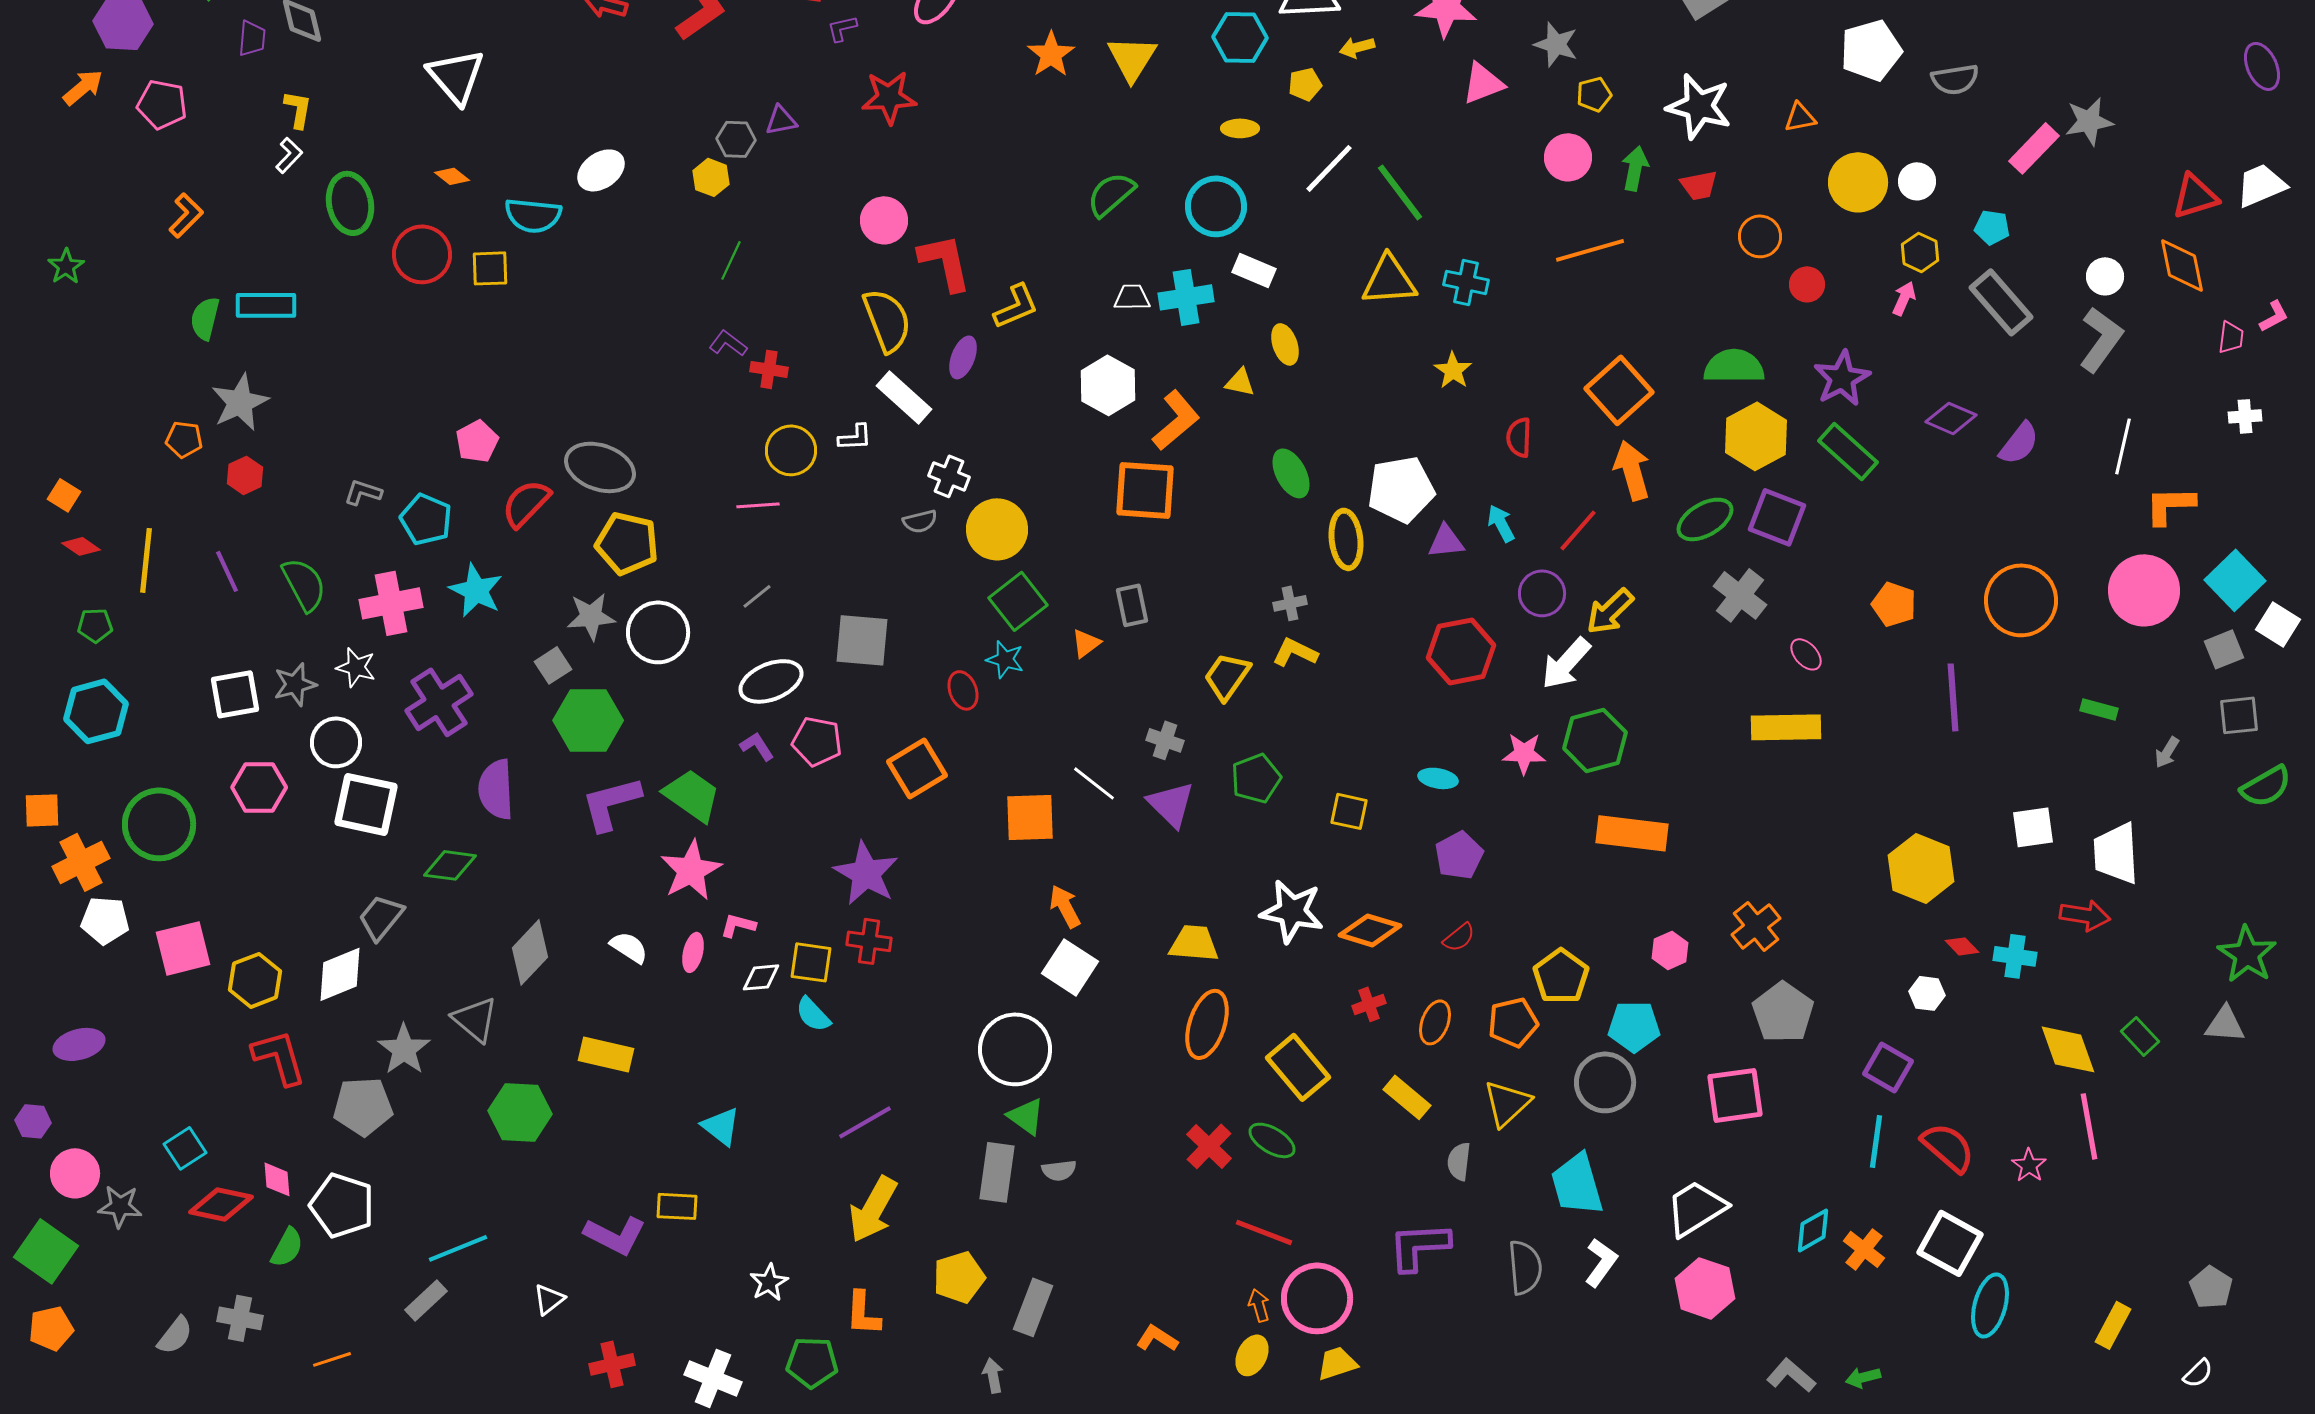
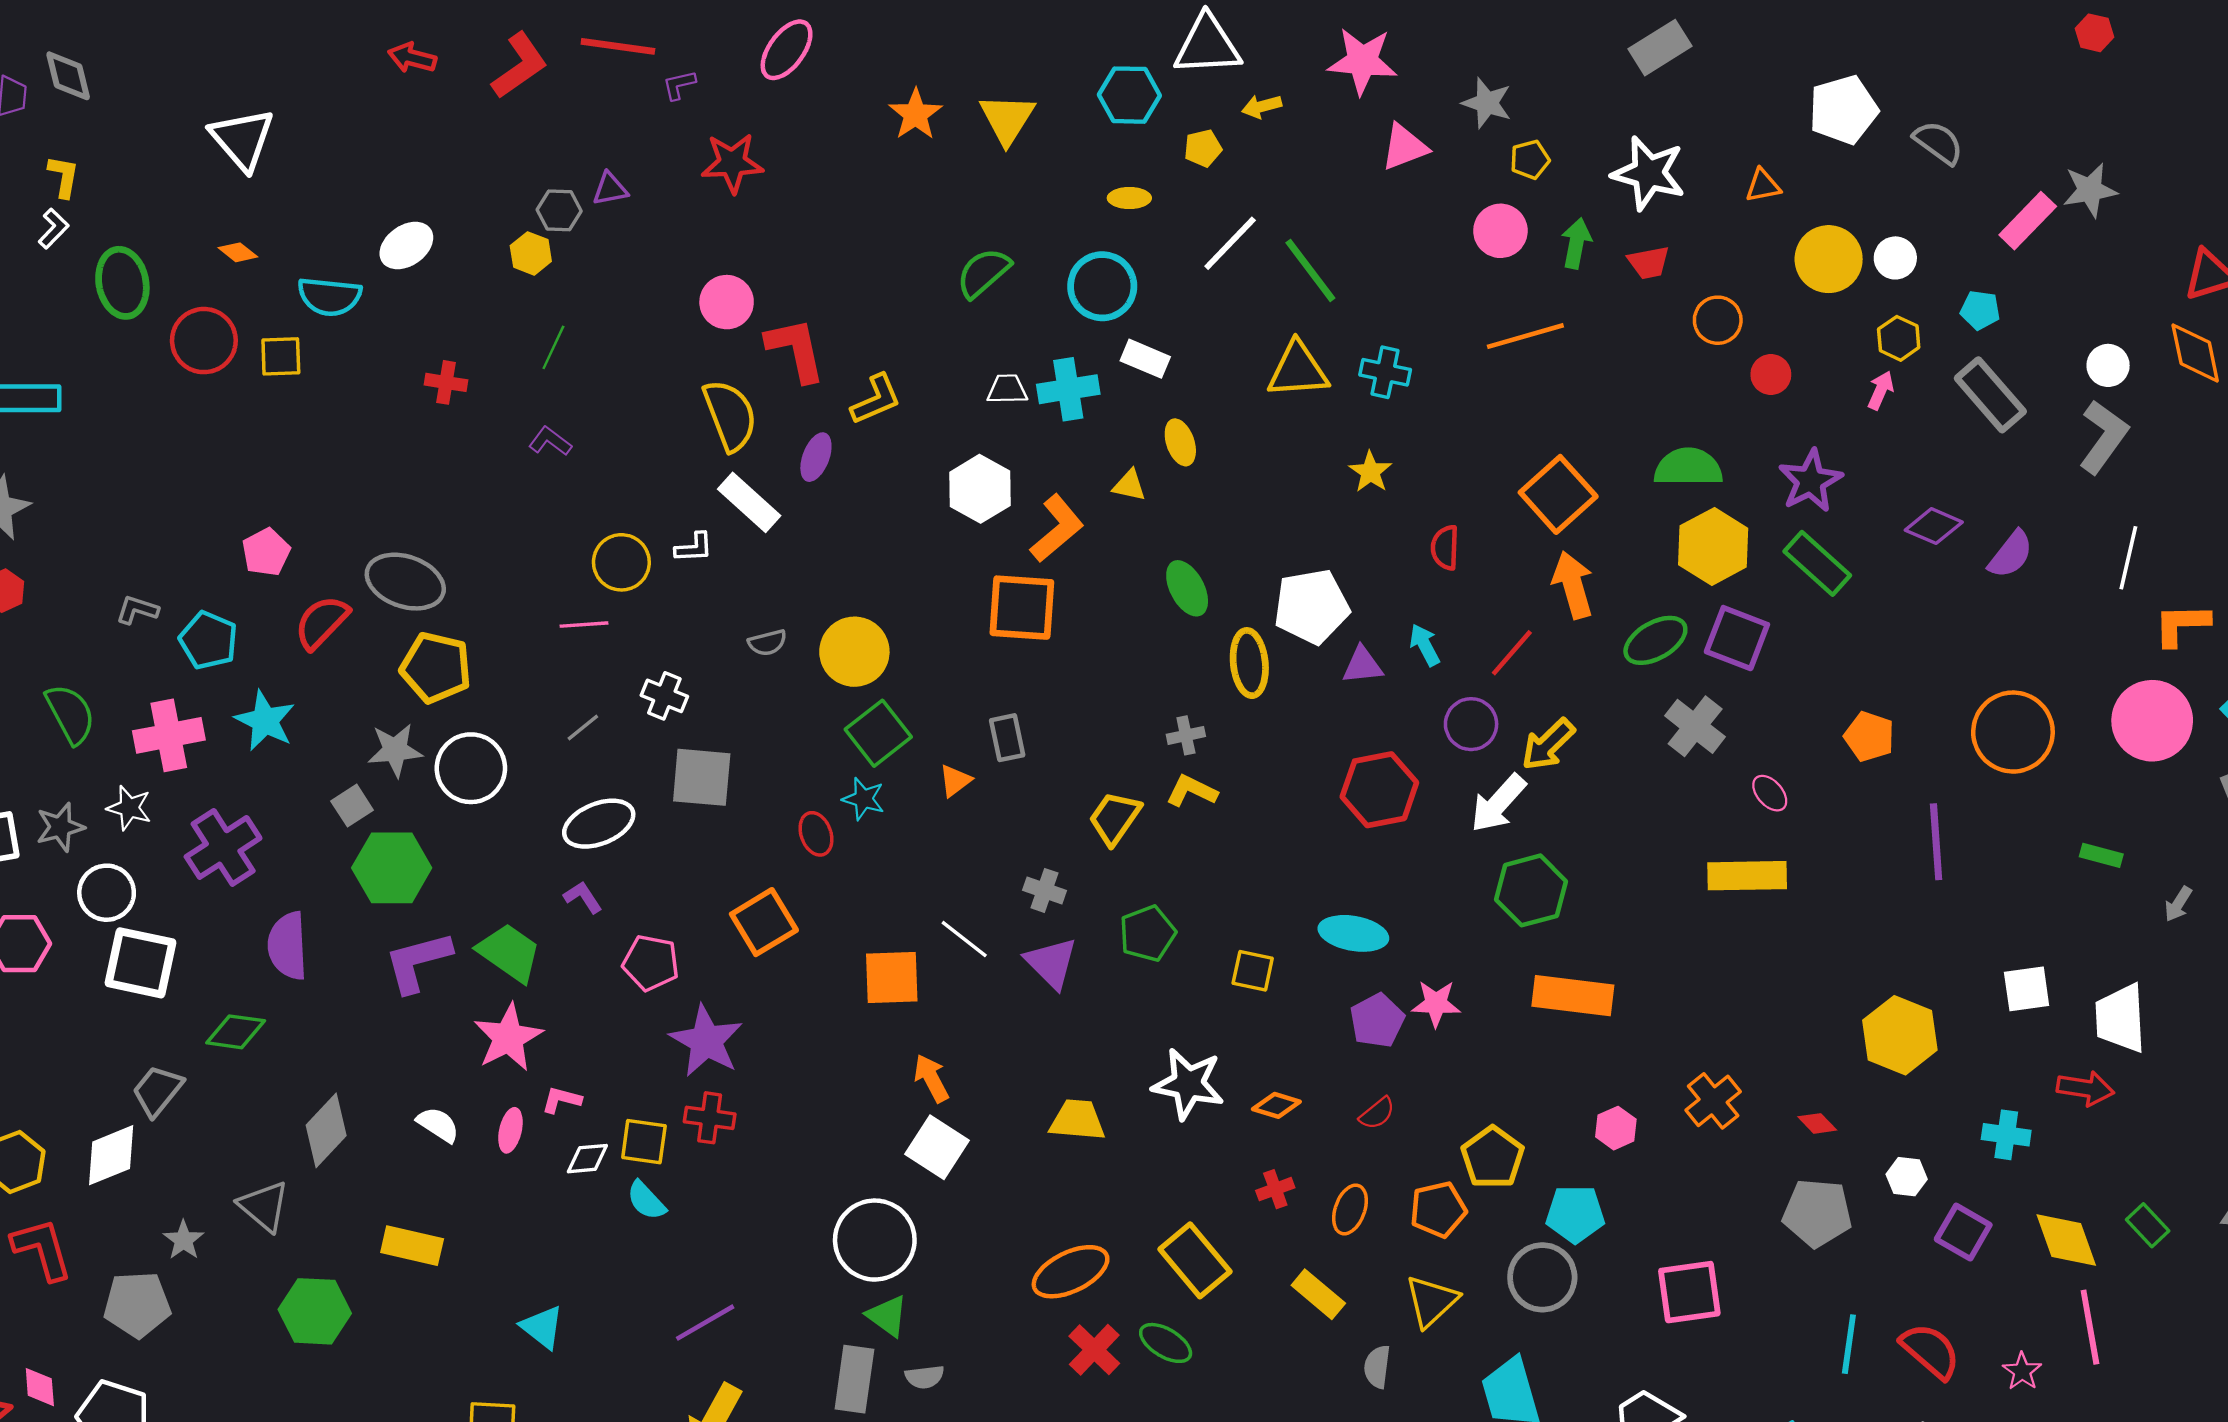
gray semicircle: (1955, 79) -> (1938, 143), turned -135
red cross: (769, 369) -> (446, 382), moved
white cross: (949, 476) -> (664, 696), moved
pink pentagon: (817, 741) -> (651, 963), moved
pink star: (1524, 753) -> (1436, 1004), moved
cyan ellipse: (1438, 778) -> (1353, 933), size x1.5
orange diamond: (1370, 930) -> (1276, 1105), size x0.7
red diamond: (1962, 946) -> (1817, 1123), moved
gray pentagon: (1783, 1012) -> (1817, 1213), moved, turned -30
orange ellipse: (1207, 1024) -> (1071, 1272), moved, turned 46
gray star: (404, 1049) -> (184, 1240), size x0.7
purple square: (1888, 1067) -> (1963, 1232), moved

